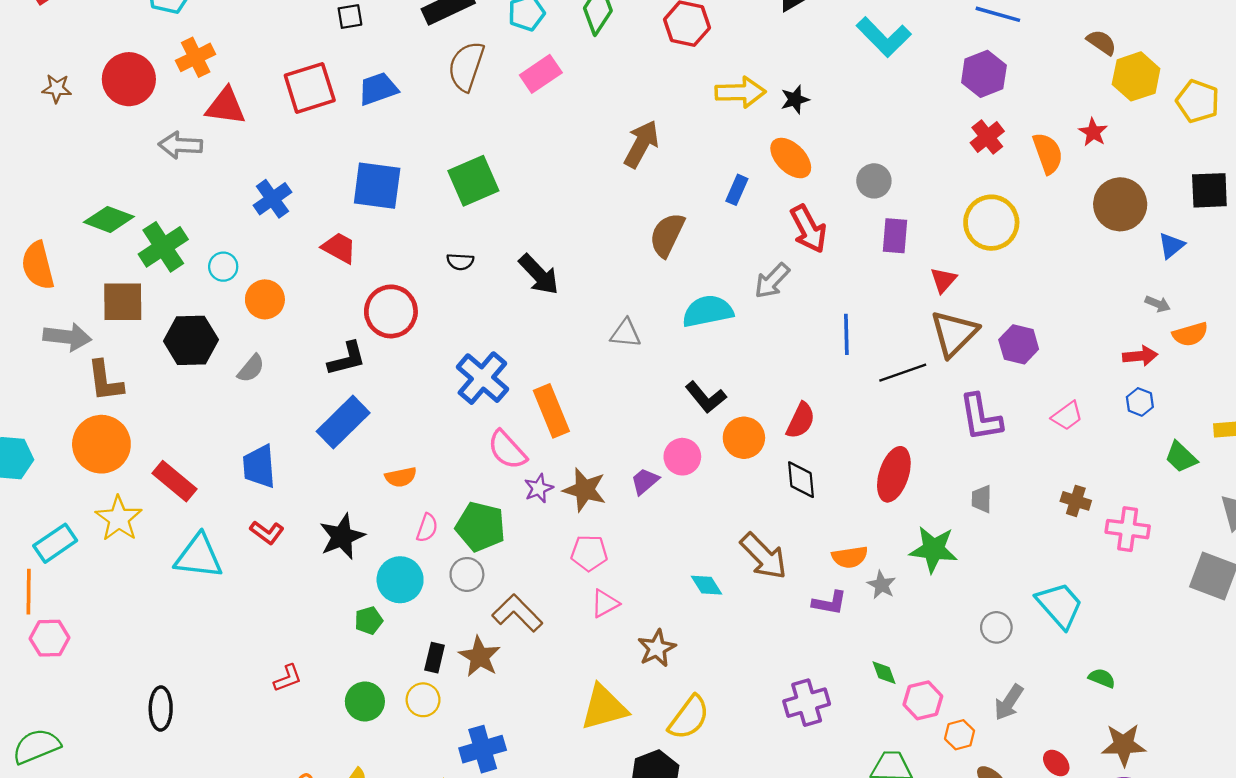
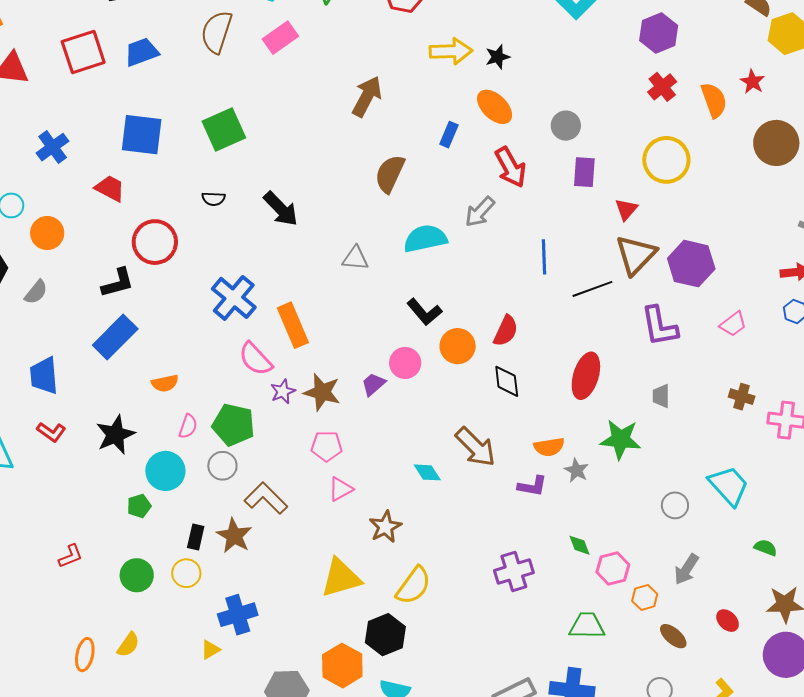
purple hexagon: (1019, 344) -> (691, 264), size x1.4

